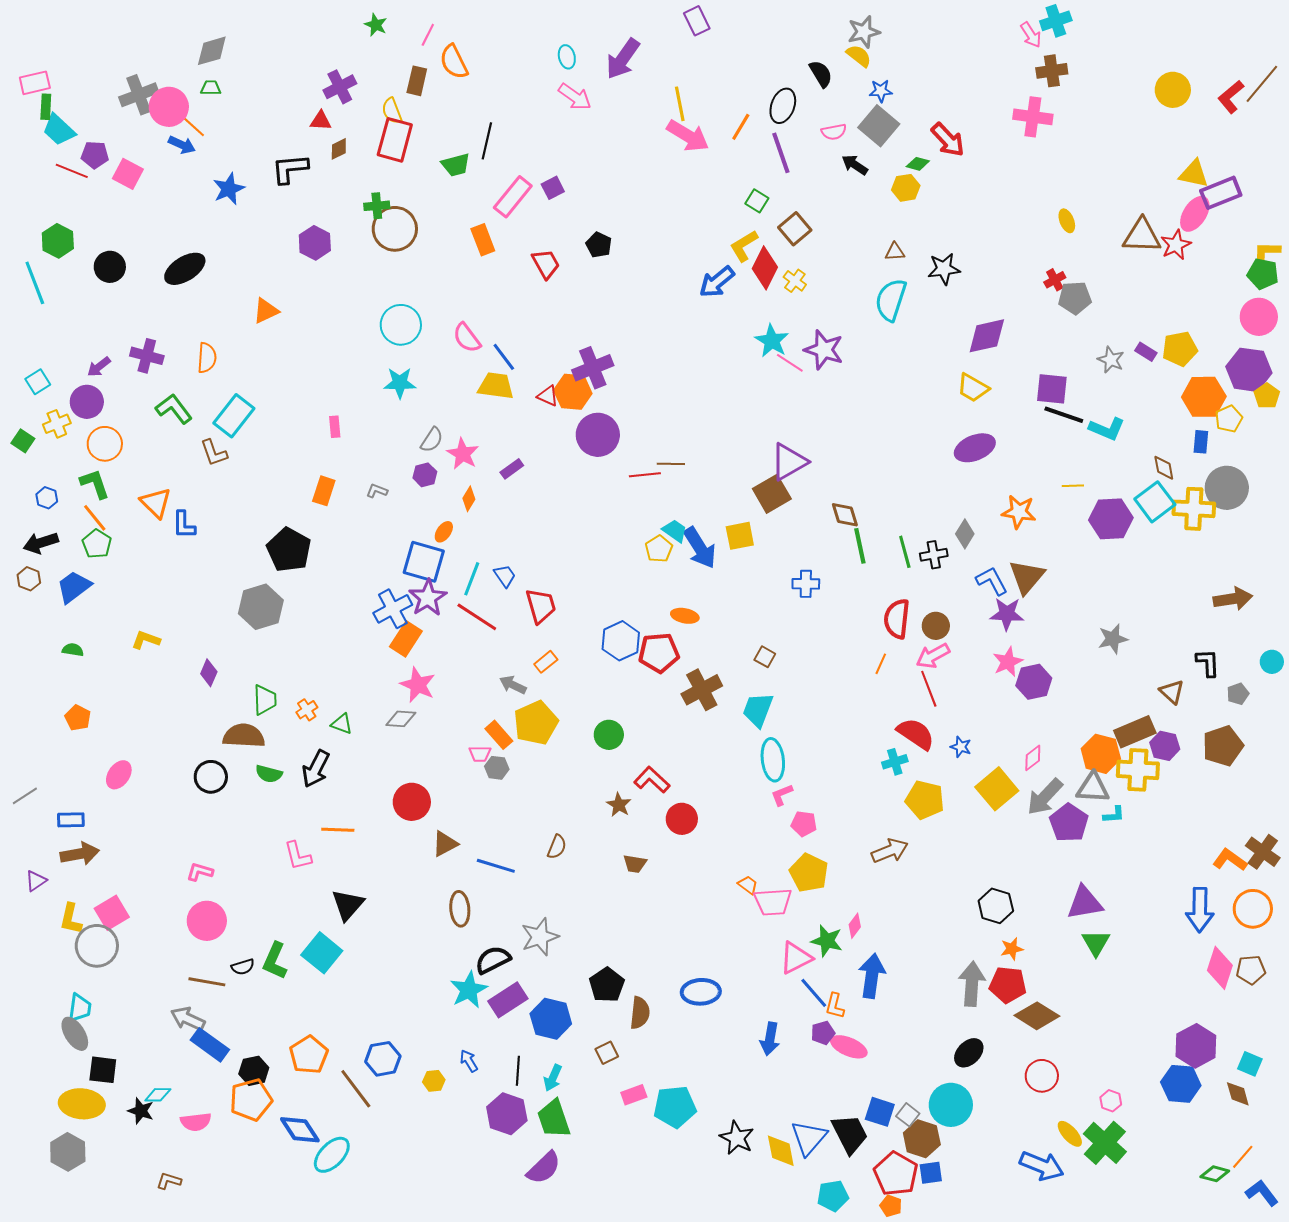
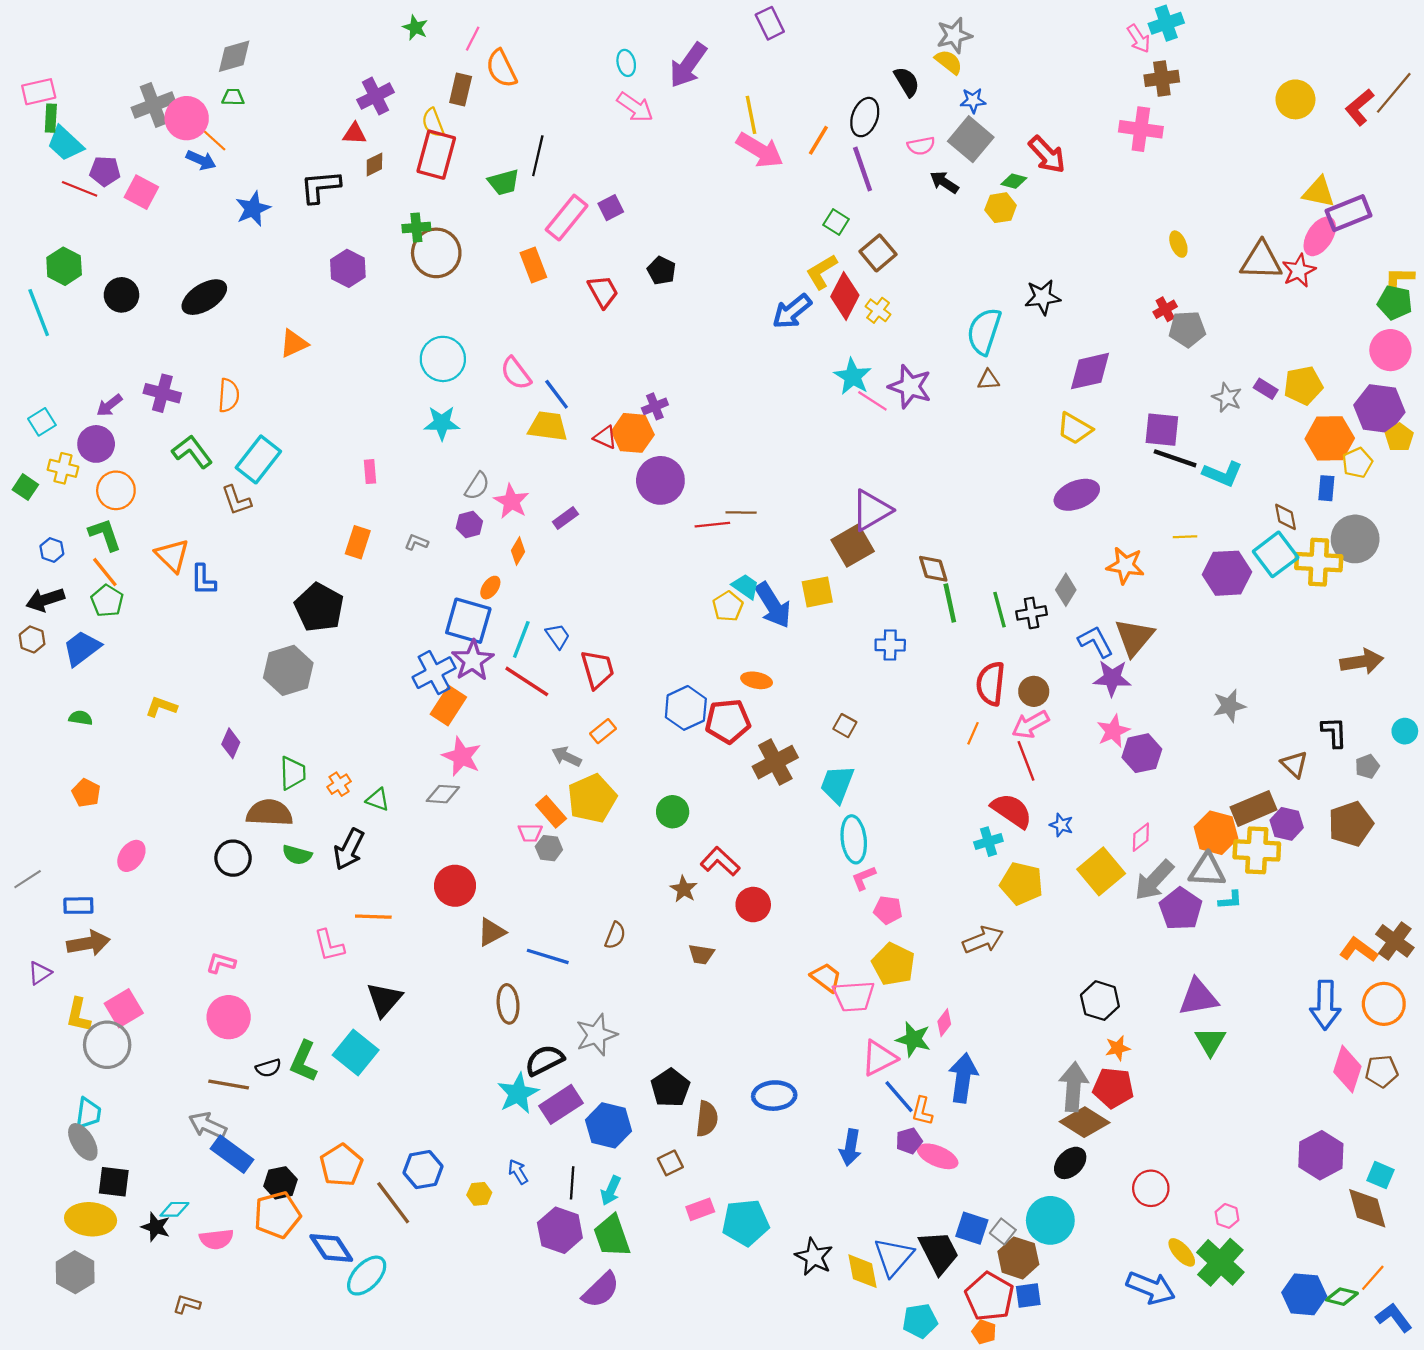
brown triangle: (895, 252) -> (988, 380), moved
purple cross: (593, 368) -> (655, 406), size x0.6
yellow cross: (57, 424) -> (63, 468), turned 36
orange trapezoid: (748, 885) -> (826, 977), size x1.4
brown diamond: (1037, 1016) -> (1085, 1122), moved
blue hexagon: (1181, 1084) -> (1304, 1294), moved
brown diamond: (1238, 1094) -> (1367, 1208), size x1.5

